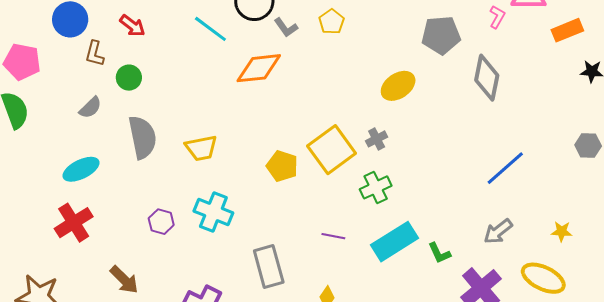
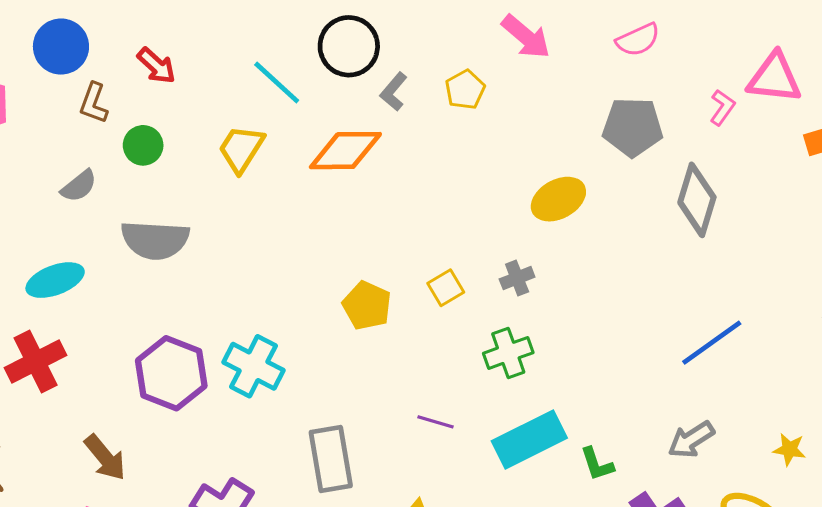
gray L-shape: (286, 27) -> (394, 92), turned 70
gray semicircle: (142, 137) -> (155, 240), turned 99
yellow trapezoid: (201, 148) -> (241, 149), moved, turned 128
yellow square: (332, 150) -> (446, 288), size x0.5
purple hexagon: (161, 222) -> (171, 373), size x1.8

